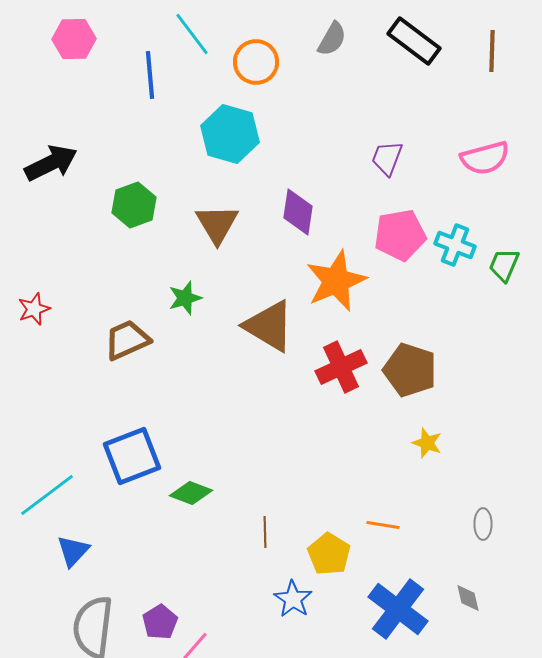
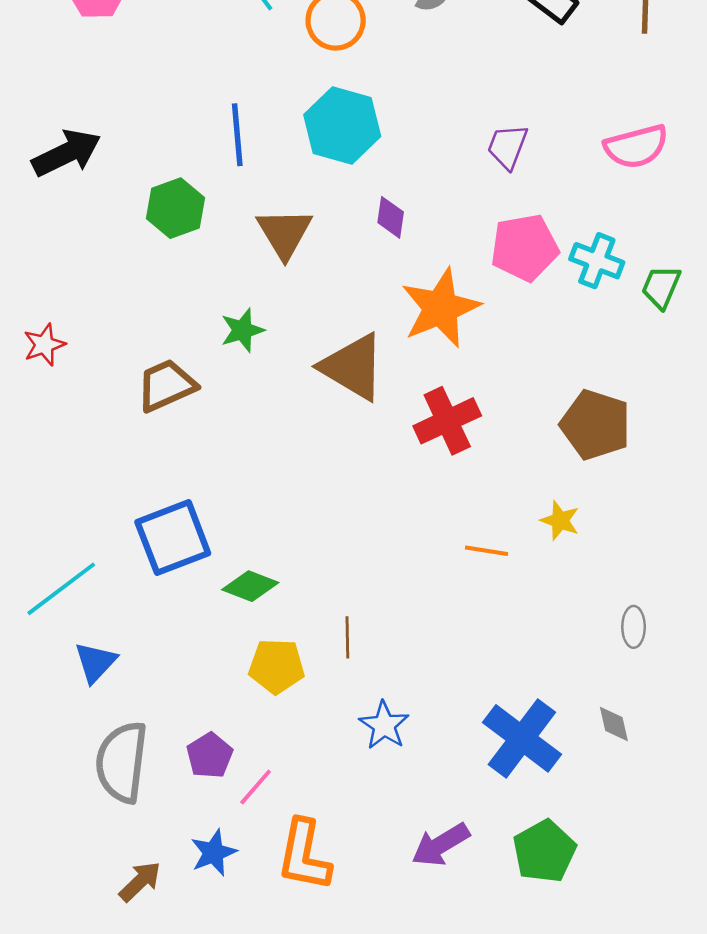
blue line: (150, 75) -> (237, 135), moved
cyan hexagon: (230, 134) -> (342, 125), moved
purple diamond: (298, 212) -> (391, 217), size x0.7
brown pentagon: (410, 370) -> (595, 425), moved
orange line: (383, 525) -> (487, 551), moved
yellow pentagon: (329, 554) -> (277, 666), moved, turned -30

